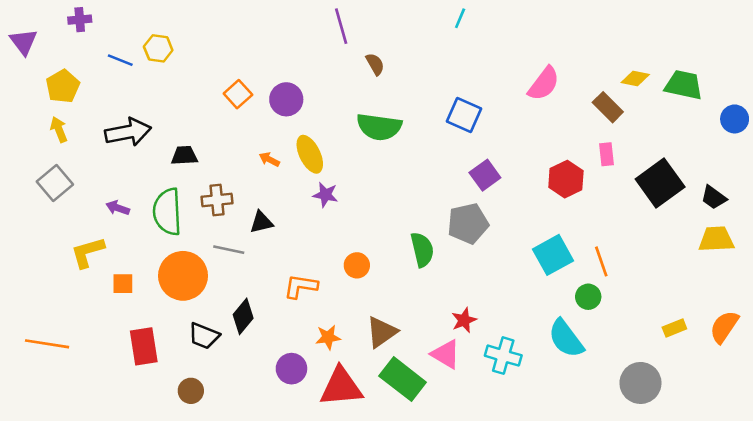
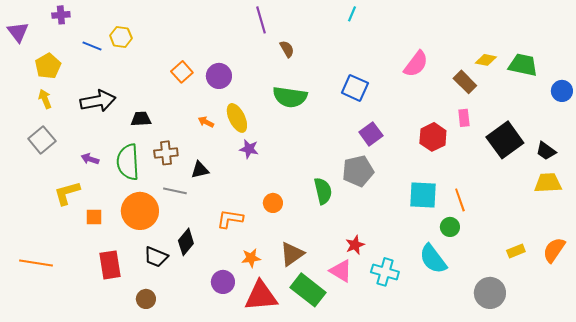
cyan square: (553, 255) -> (423, 195), turned 32

